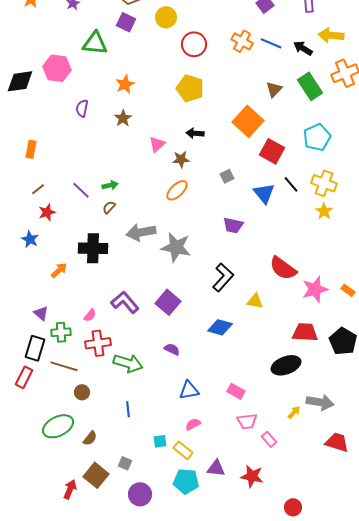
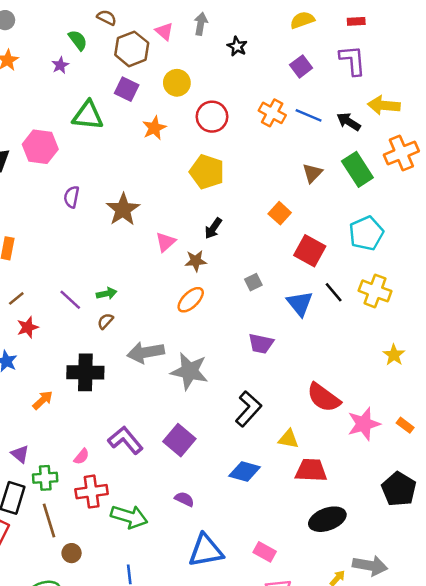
orange star: (125, 84) -> (154, 128), moved
brown star: (123, 118) -> (123, 209), size x1.5
orange square: (248, 121) -> (280, 213), size x0.6
black arrow: (195, 133) -> (213, 228), turned -60
yellow star: (324, 211) -> (394, 355), moved
red trapezoid: (305, 332) -> (311, 470), moved
brown line: (64, 366) -> (49, 520), turned 56
blue triangle: (189, 390) -> (206, 551), size x1.4

